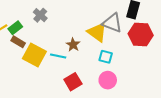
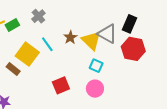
brown rectangle: (18, 42) -> (13, 69), moved
brown star: (73, 45) -> (70, 37), moved
cyan line: (58, 56) -> (47, 44), moved, turned 35

